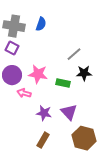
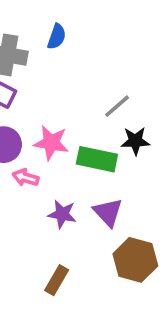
blue semicircle: (41, 24) -> (57, 37), moved
green rectangle: (63, 83) -> (97, 159), size x1.5
brown rectangle: (43, 140) -> (57, 280), moved

